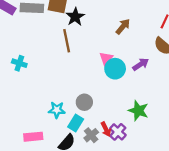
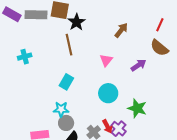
cyan cross: (19, 63) -> (25, 57), moved, turned -32
cyan circle: (115, 69) -> (108, 93), moved
gray circle: (84, 102) -> (66, 123), moved
cyan rectangle: (76, 123) -> (66, 82), moved

